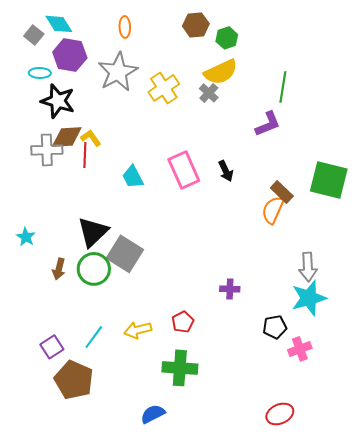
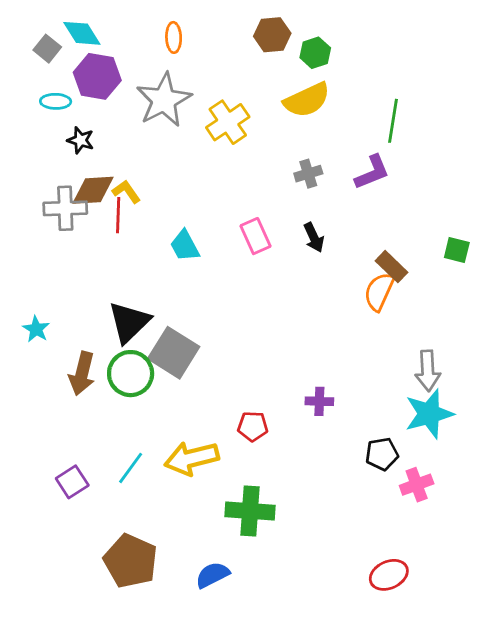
gray cross: (209, 93) -> (308, 174), moved, turned 30
black star: (58, 101) -> (81, 140), size x0.6
pink rectangle: (184, 170) -> (255, 236), size x0.7
green square: (329, 180) -> (457, 250), size x0.5
brown arrow: (59, 269) -> (82, 374), size x1.4
red pentagon: (183, 322) -> (253, 426), moved, turned 30
yellow arrow: (138, 330) -> (192, 458), size x1.4
brown pentagon: (74, 380) -> (131, 561), moved

